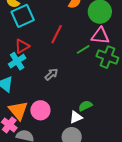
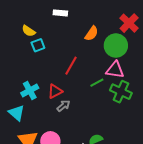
cyan square: (23, 16) -> (38, 45), size x0.6
red triangle: (22, 46) -> (55, 91), moved

